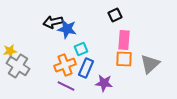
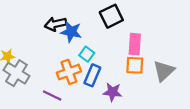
black square: (115, 15) -> (111, 16), moved, size x1.5
cyan square: (81, 49) -> (87, 54), turned -32
purple line: (66, 86) -> (52, 95), moved

